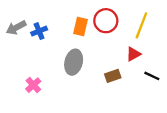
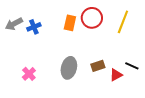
red triangle: (133, 54) -> (116, 75), moved
gray ellipse: (74, 62) -> (69, 68), moved

